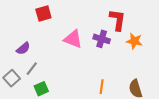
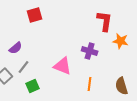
pink triangle: (73, 39) -> (63, 66), moved
purple cross: (102, 39) -> (90, 51), moved

